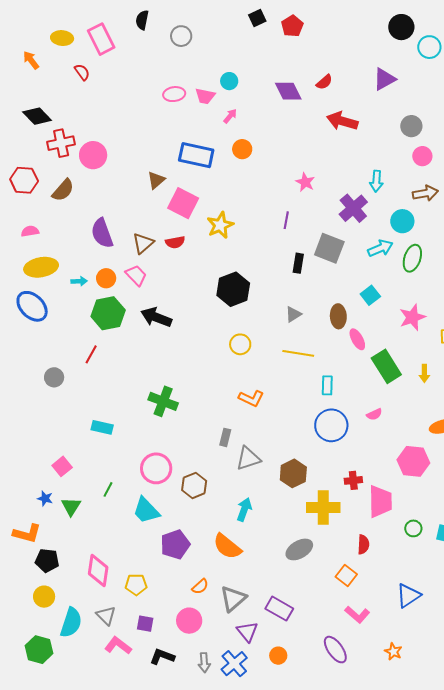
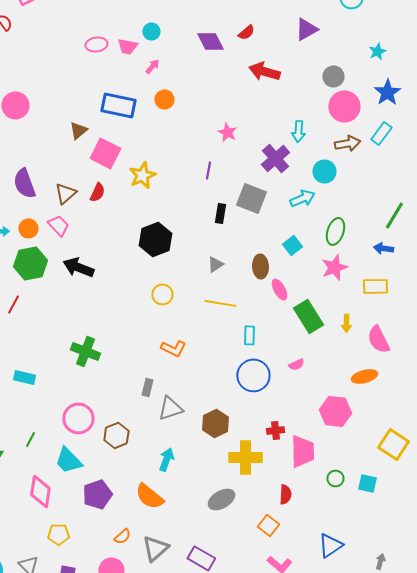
pink circle: (422, 156) -> (344, 106), size x1.6
red semicircle: (175, 242) -> (97, 192), turned -54
green ellipse: (412, 258) -> (335, 231), moved
pink diamond: (98, 571) -> (40, 491), moved

